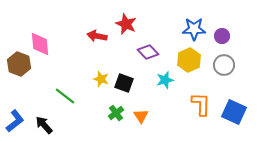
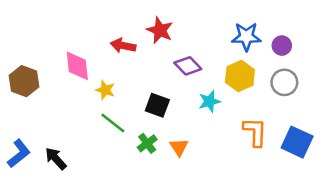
pink diamond: (40, 44) -> (77, 66), moved
yellow star: (101, 79) -> (105, 90), moved
green line: (65, 96) -> (113, 123), moved

